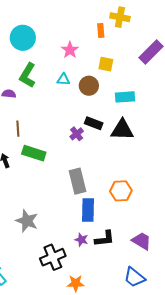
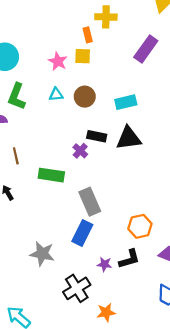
yellow square: (106, 64) -> (83, 56), moved
green rectangle: (34, 153) -> (51, 175), moved
orange hexagon: (121, 191) -> (140, 226), moved
blue rectangle: (88, 210) -> (82, 233), moved, turned 35

